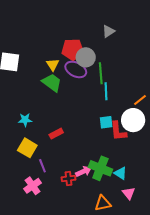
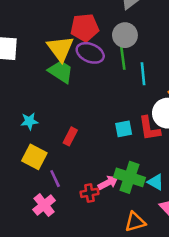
gray circle: (86, 57) -> (125, 35), moved
yellow triangle: (53, 65) -> (60, 49), size x1.6
cyan line: (106, 91) -> (143, 74), moved
cyan square: (106, 122) -> (124, 129), moved
red rectangle: (56, 134) -> (70, 136), turned -32

